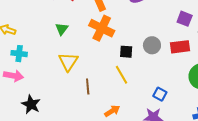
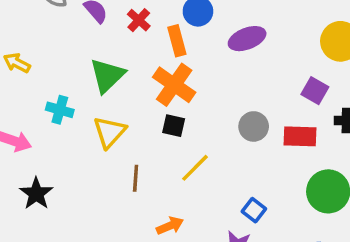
green triangle: (62, 29) -> (107, 75), size x1.6
black square: (126, 52) -> (174, 126), moved
cyan cross: (19, 54) -> (60, 110), moved
yellow line: (122, 75) -> (195, 168), turned 66

